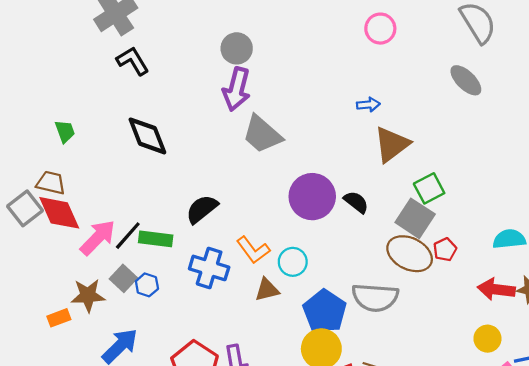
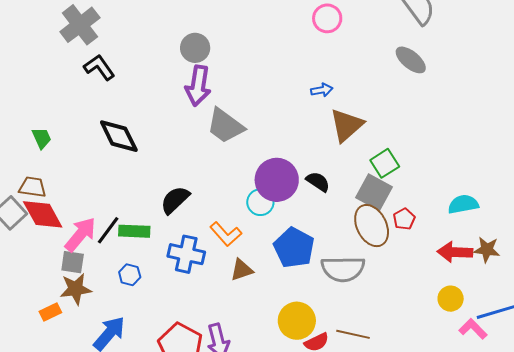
brown ellipse: (410, 254) -> (372, 226), turned 42
cyan circle: (293, 262) -> (260, 202), moved
gray square: (123, 278) -> (73, 262), moved, turned -30
blue pentagon: (325, 311) -> (294, 248), moved

